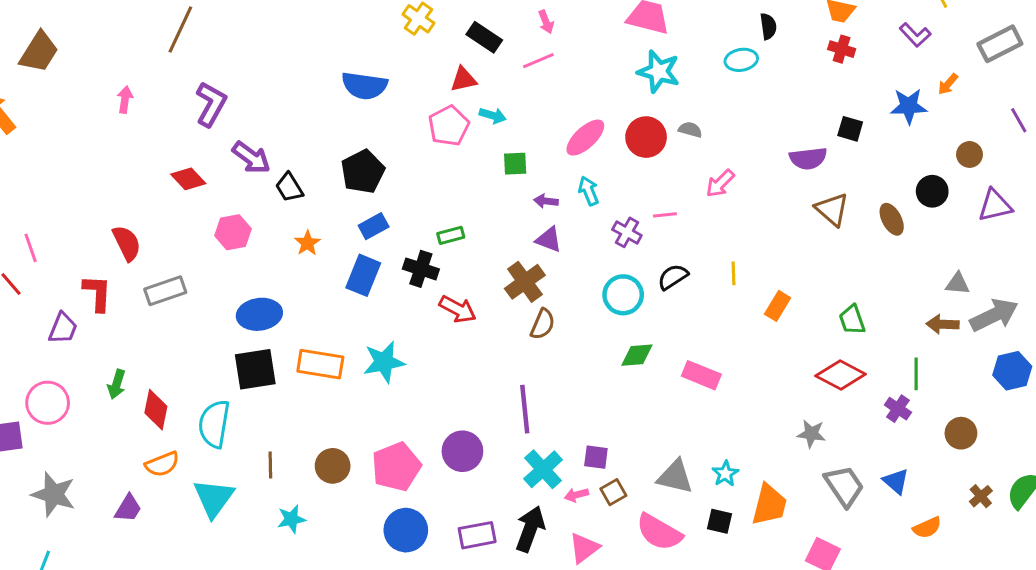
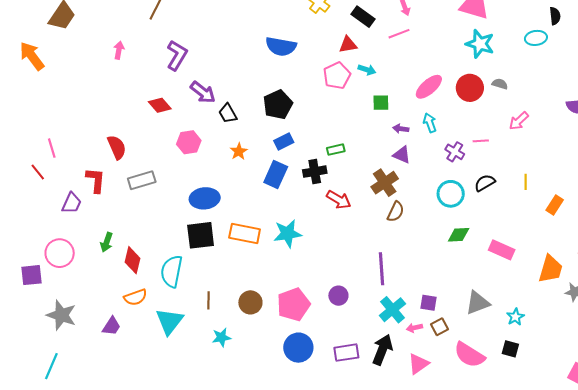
black cross: (421, 269) -> (315, 172), turned -30
purple circle: (462, 451) -> (338, 296), size x0.7
gray triangle: (675, 477) -> (477, 303), moved, turned -36
orange trapezoid: (769, 505) -> (551, 269), moved

